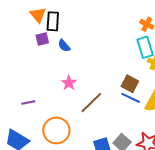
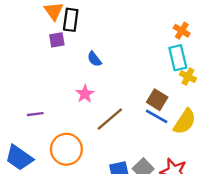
blue semicircle: (64, 46) -> (94, 59), moved

